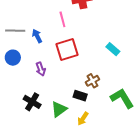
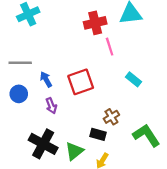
pink line: (62, 19) -> (110, 47), moved
blue arrow: (37, 36) -> (46, 79), moved
black cross: (32, 102) -> (43, 144), size x1.4

